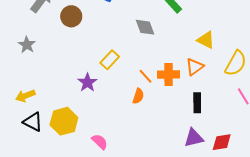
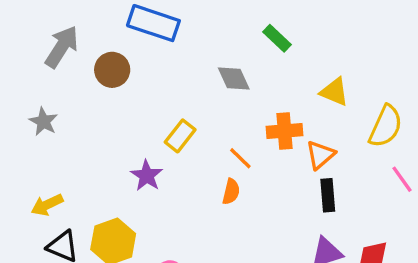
orange triangle: (195, 67) -> (320, 155), moved
orange cross: (169, 74) -> (284, 131), moved

